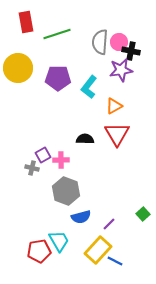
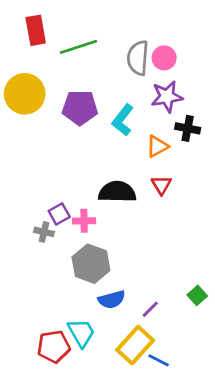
black cross: (131, 51) -> (188, 128), moved
red triangle: (117, 134) -> (161, 185), size x0.6
black semicircle: (85, 139) -> (117, 192), size x1.5

